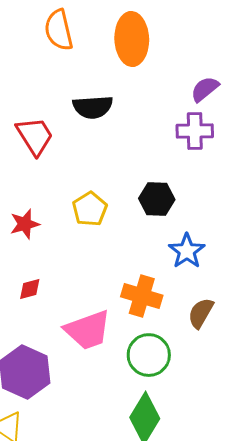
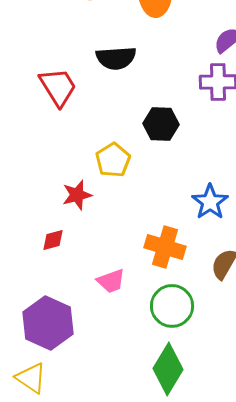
black hexagon: (157, 199) -> (161, 124), moved
red star: (25, 224) -> (77, 195), moved
pink trapezoid: (88, 330) -> (111, 281), size x0.6

